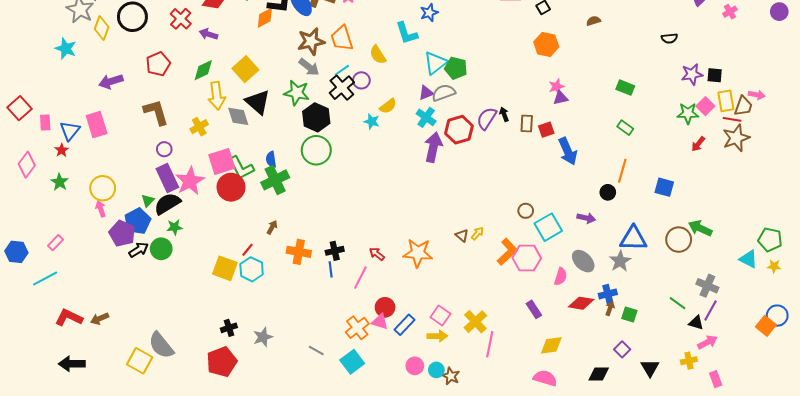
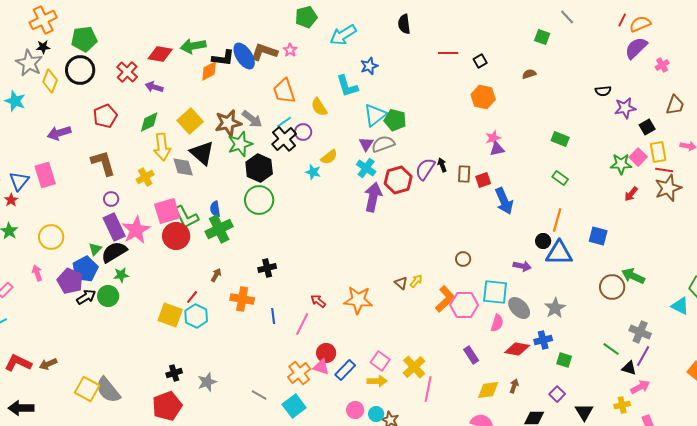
brown star: (311, 41) -> (228, 123), moved
purple star: (692, 74) -> (625, 108), moved
black square: (715, 75) -> (647, 127), turned -35
green star: (297, 93) -> (240, 144), turned -30
purple triangle: (426, 93) -> (366, 144), turned -35
brown trapezoid: (743, 106) -> (675, 105), moved
pink arrow: (101, 209) -> (37, 273), moved
cyan square: (548, 227) -> (495, 292), moved, turned 36
blue triangle: (633, 239) -> (559, 253), moved
black cross: (335, 251) -> (267, 268), moved
brown arrow: (610, 308) -> (514, 386), moved
yellow square: (140, 361) -> (87, 389), moved

